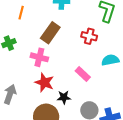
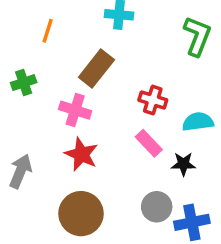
red cross: (89, 36) -> (153, 100), moved
black star: (64, 97) -> (183, 164), moved

